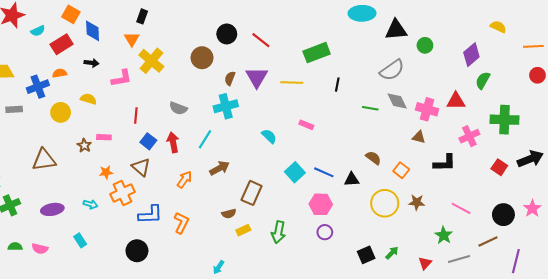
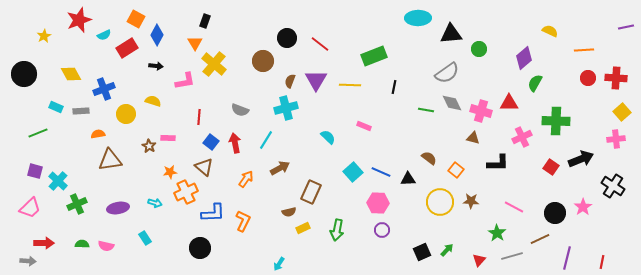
blue diamond: (93, 31) -> (157, 35), turned 30
orange semicircle: (60, 73) -> (98, 134), moved

